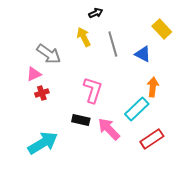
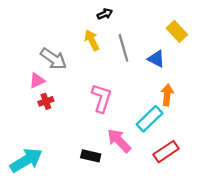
black rectangle: (81, 120) -> (91, 156), moved
cyan arrow: (43, 143) -> (26, 160), moved

